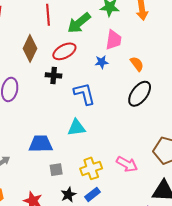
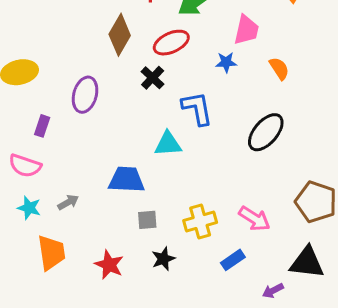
black cross: (54, 75) -> (153, 78), turned 35
black ellipse: (140, 94) -> (266, 132), moved
cyan triangle: (76, 128) -> (168, 144), moved
blue rectangle: (93, 194) -> (233, 260), moved

